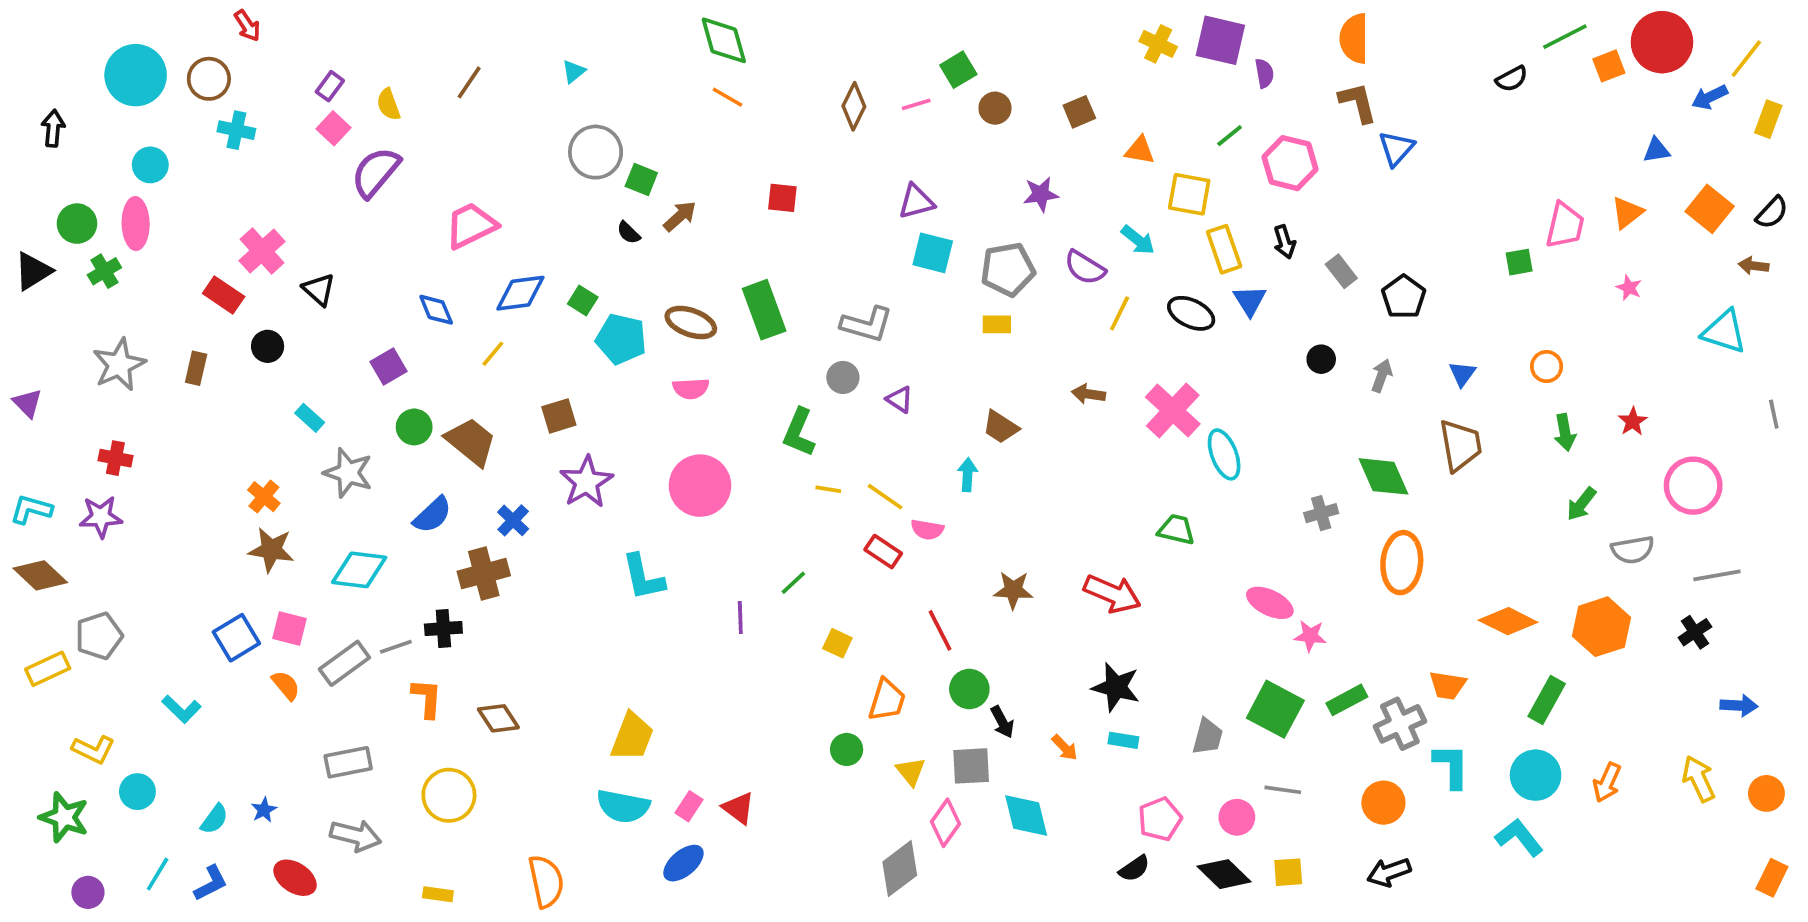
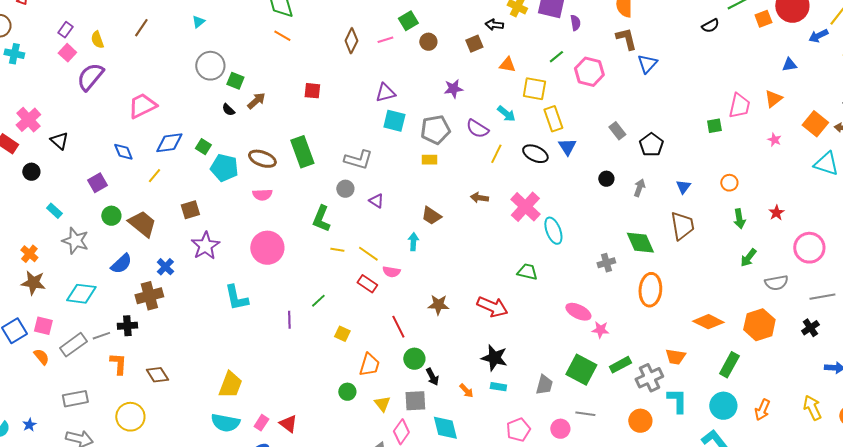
orange square: (1710, 209) -> (815, 124), moved
black arrow: (1285, 242) -> (494, 25), moved, turned 114

